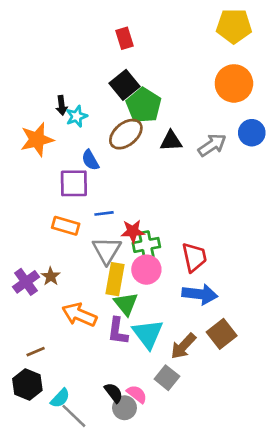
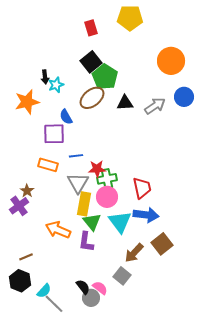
yellow pentagon: (234, 26) -> (130, 18), moved
brown star: (51, 276) -> (27, 191), moved
cyan triangle: (148, 334) -> (120, 222), moved

